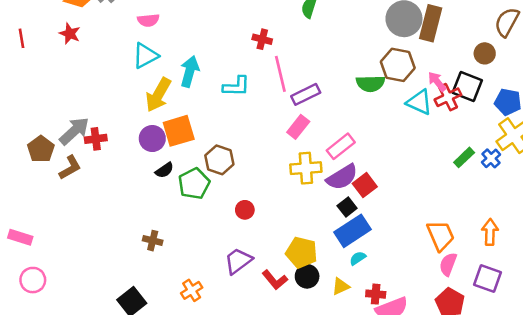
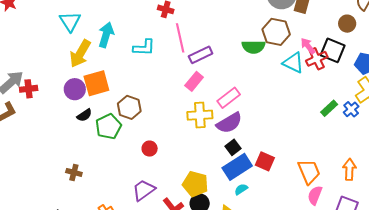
cyan triangle: (145, 56) -> (70, 21), turned -35
red square: (365, 185) -> (265, 161), moved, turned -30

